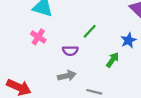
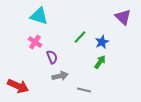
blue star: (129, 40) -> (102, 42), moved
purple semicircle: (70, 51) -> (52, 57), moved, turned -112

